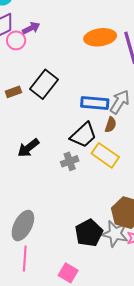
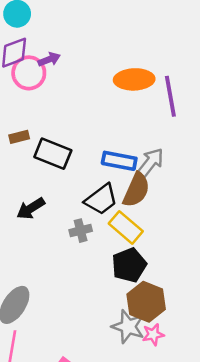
pink circle: (16, 40) -> (29, 73), size x1.4
black rectangle: (44, 84) -> (53, 154), moved, turned 68
brown semicircle: (111, 125) -> (136, 190), size x1.8
black pentagon: (89, 233) -> (129, 265), moved

